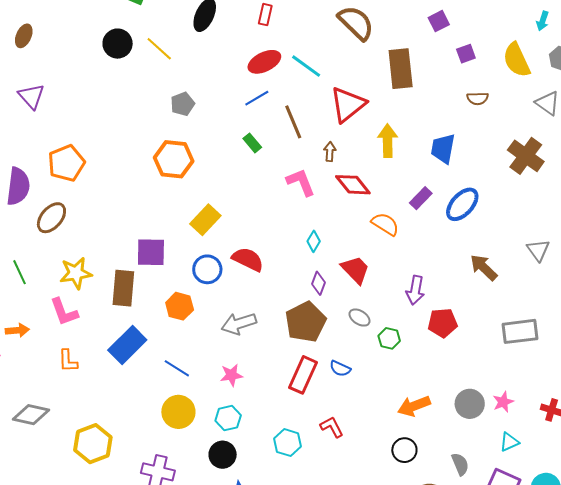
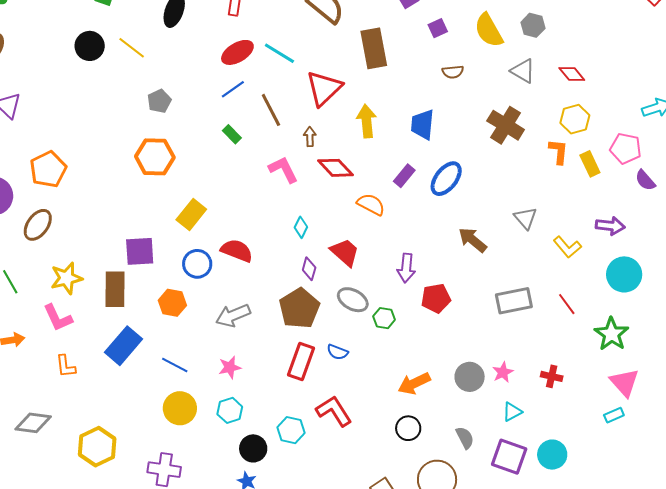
gray ellipse: (360, 318) -> (353, 300), size x1.4
red L-shape: (332, 427) -> (334, 411), size x1.5
black circle: (223, 455) -> (253, 448), moved

